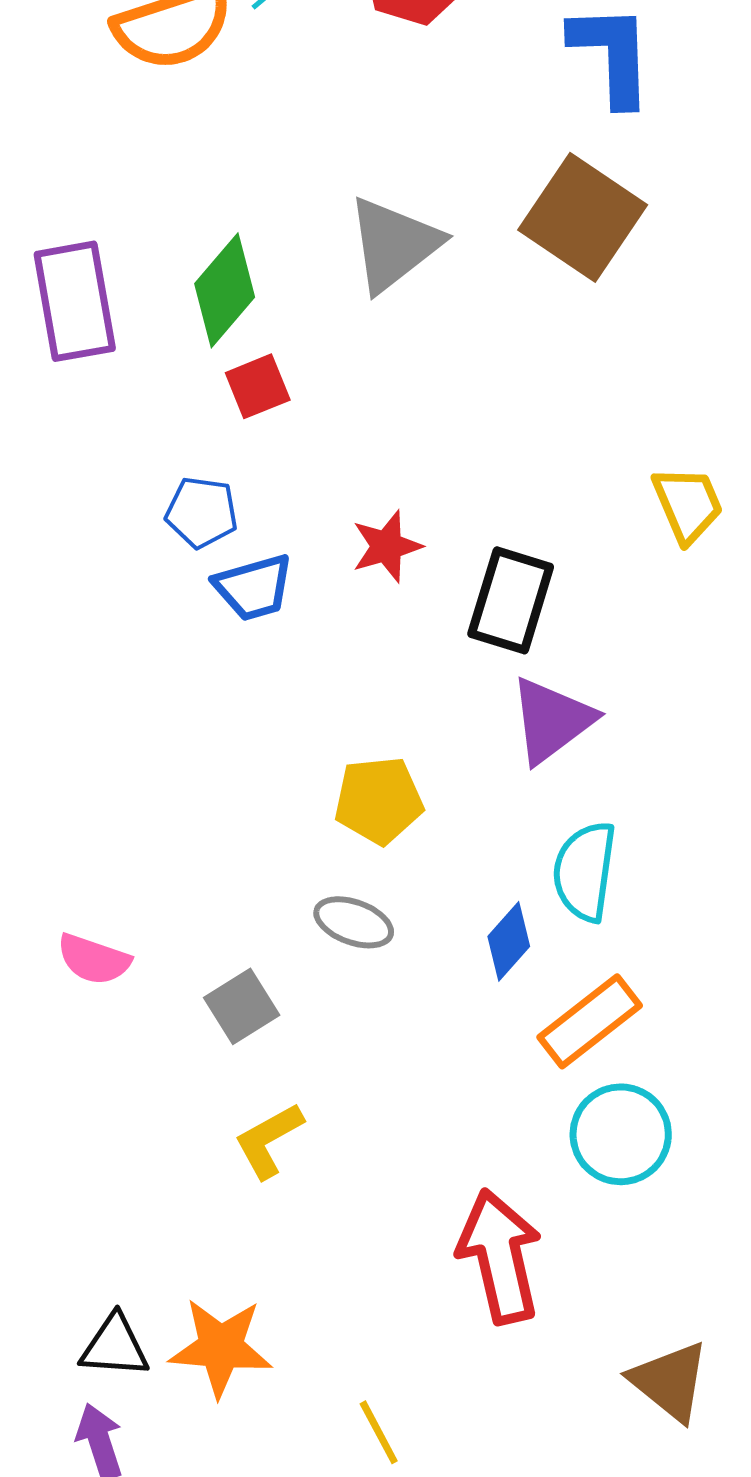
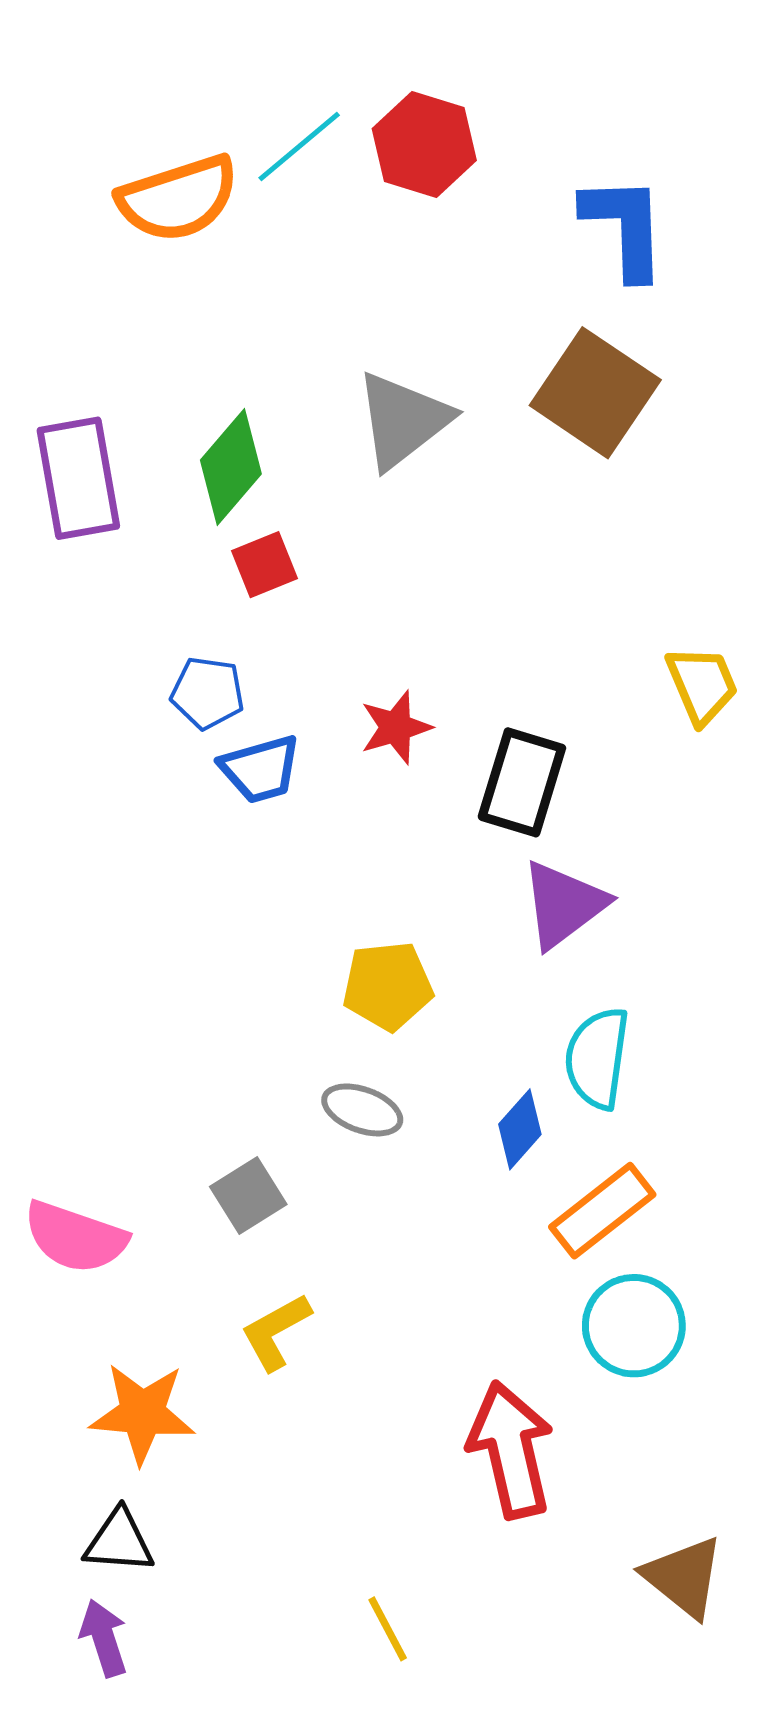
pink semicircle: (94, 959) -> (75, 1237), moved, size x1.4
orange star: (221, 1347) -> (142, 1413), moved

